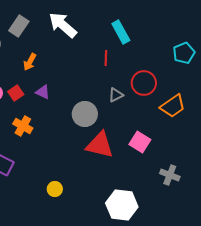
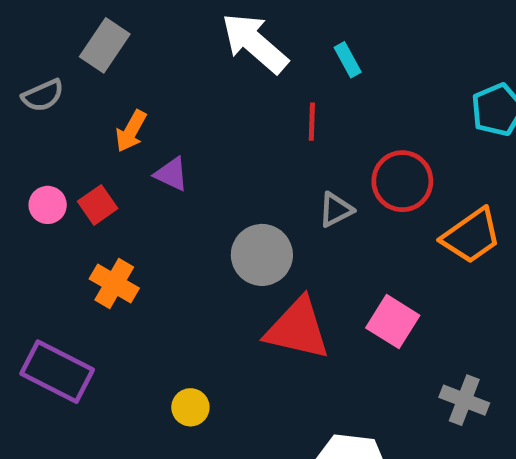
white arrow: (63, 25) -> (255, 43), moved
cyan rectangle: (121, 32) -> (348, 60), size x0.6
purple triangle: (43, 92) -> (171, 174), moved
yellow circle: (55, 189) -> (190, 407), moved

